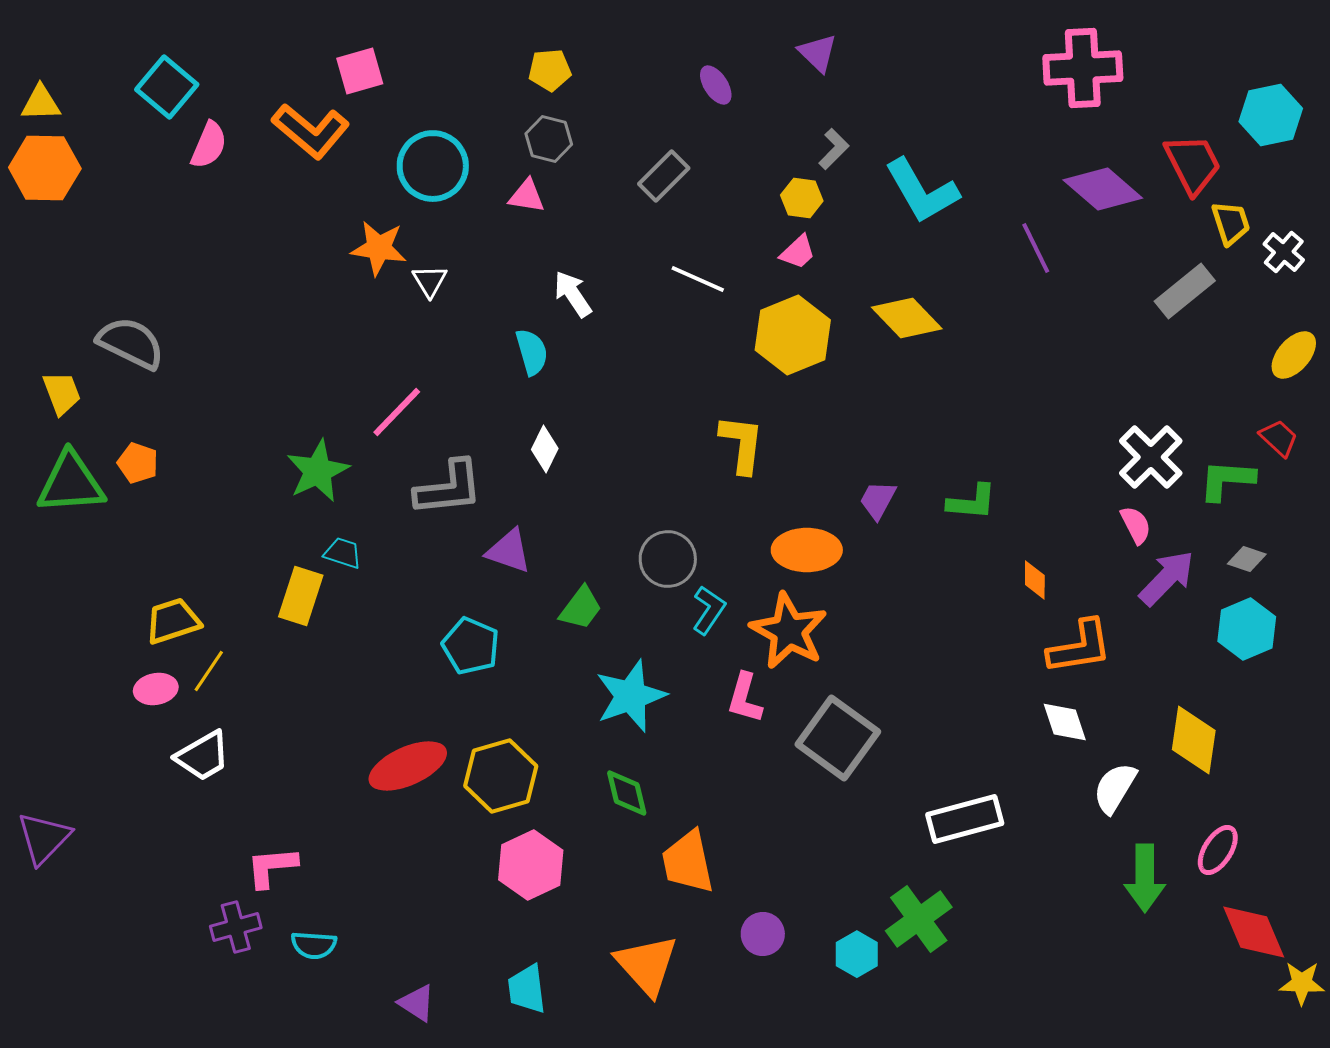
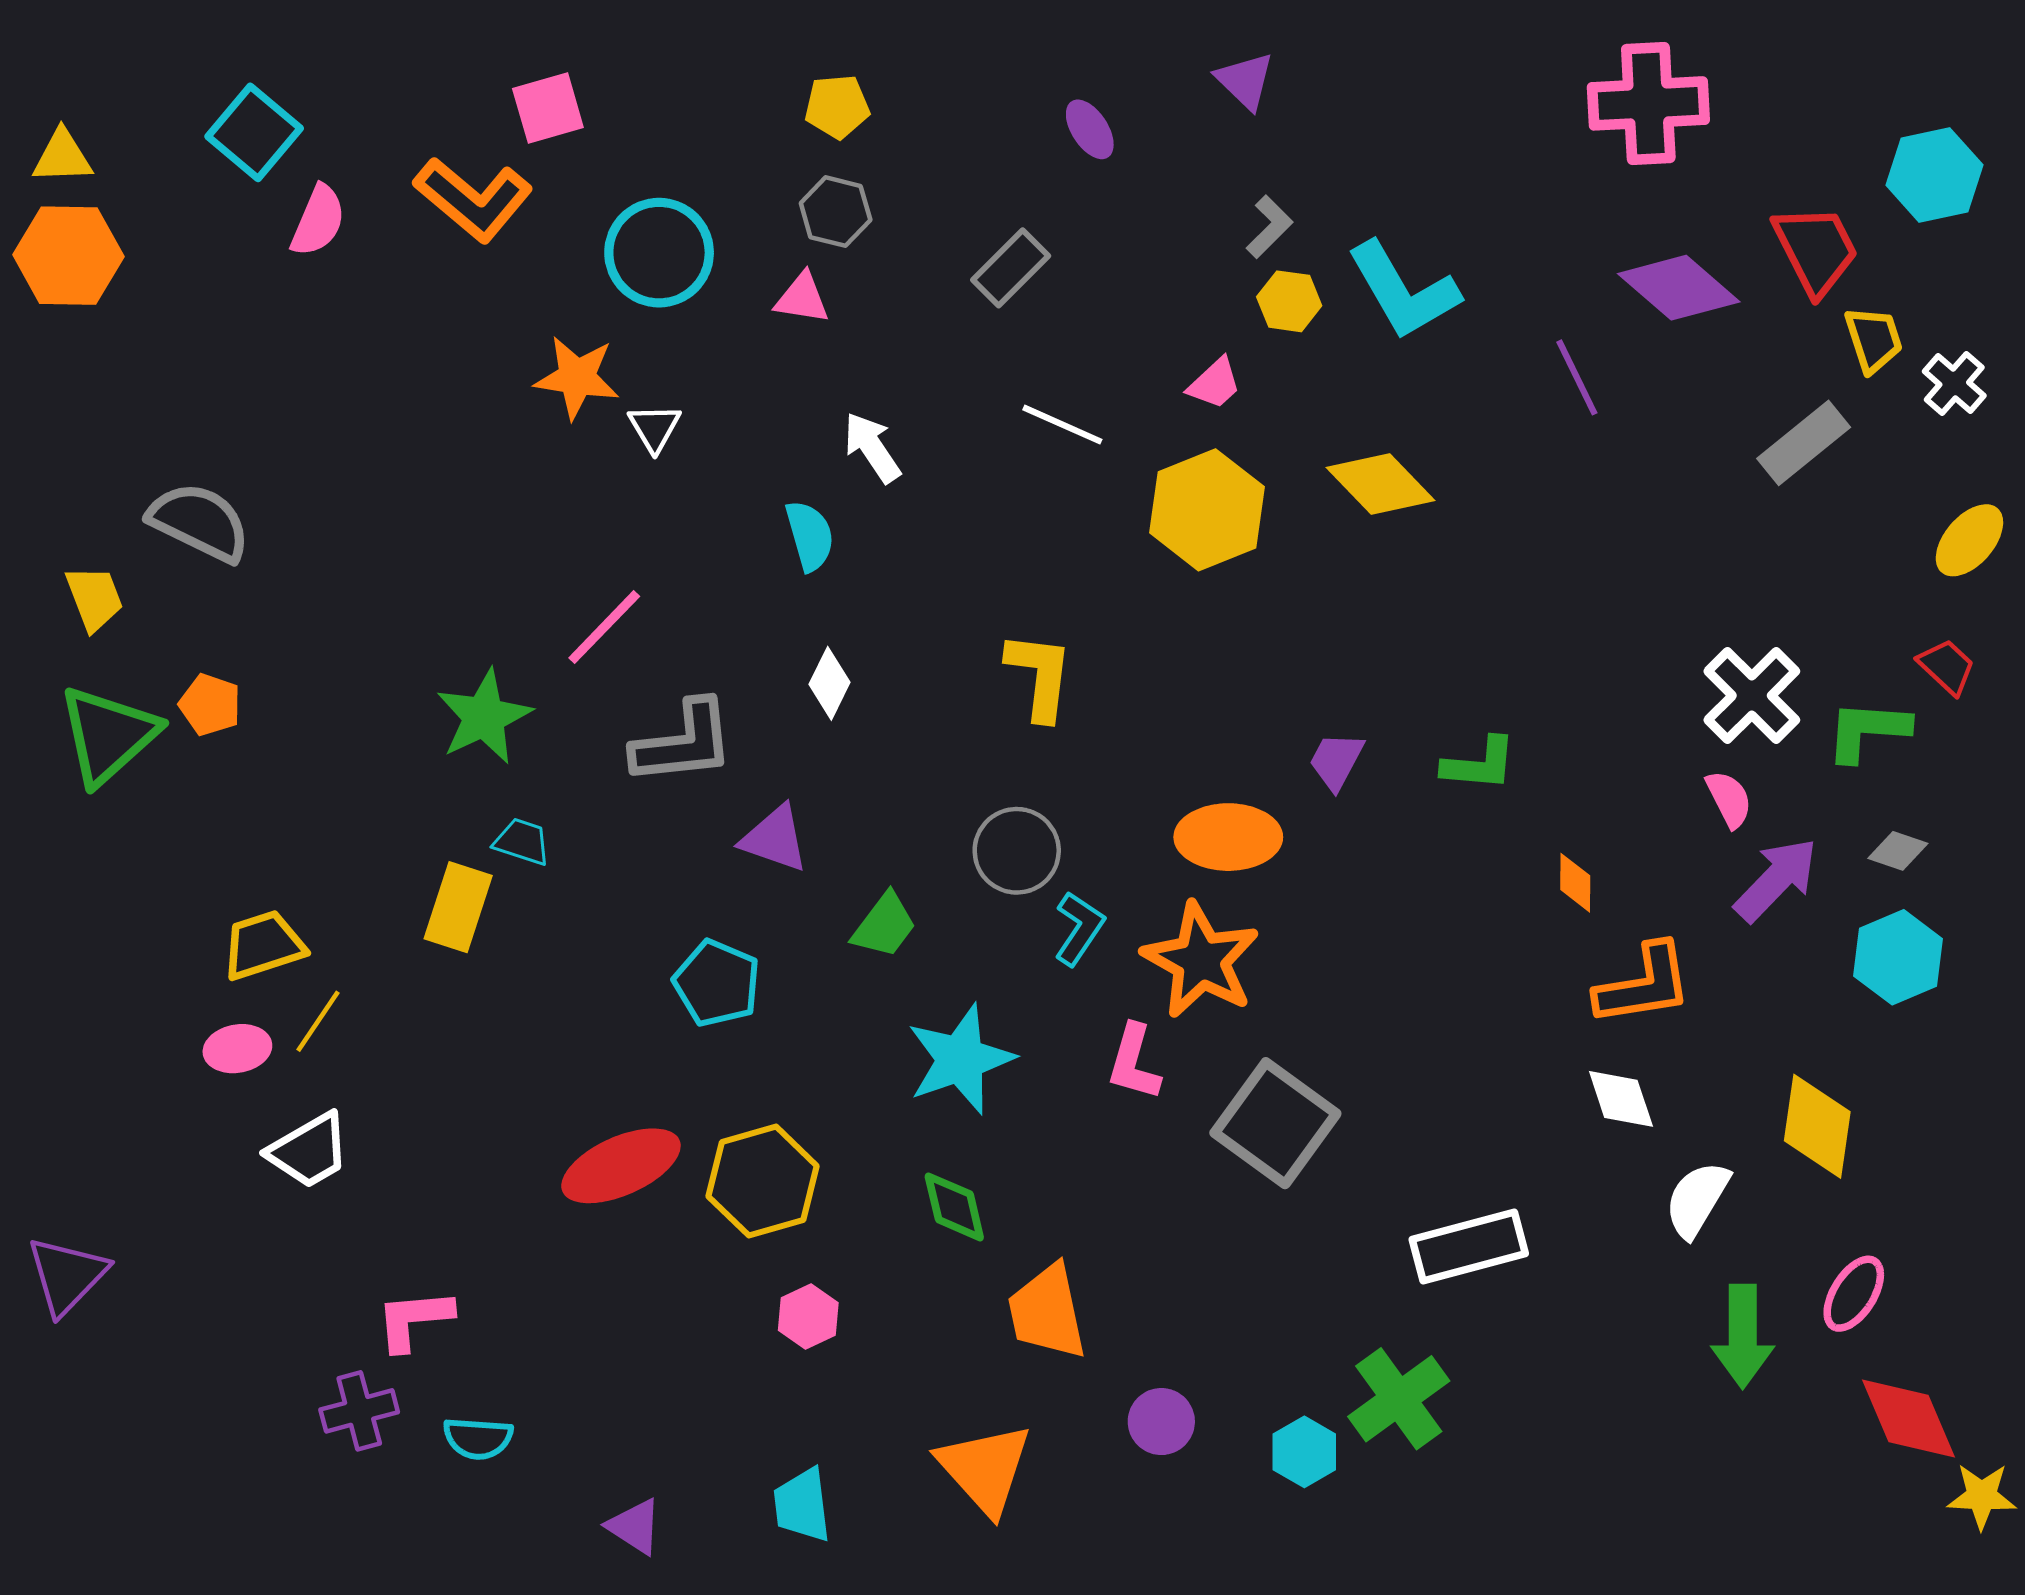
yellow hexagon: (802, 198) -> (1289, 301), moved
yellow L-shape: (742, 444) -> (1040, 676), moved
green triangle: (71, 483) -> (108, 735), turned -38
pink hexagon: (531, 865) -> (808, 1317), size x0.6

